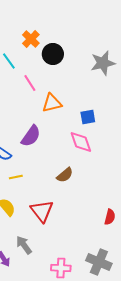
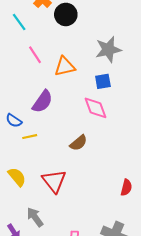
gray star: (103, 63) -> (108, 49), moved
pink line: (30, 83) -> (35, 55), moved
yellow line: (16, 177) -> (30, 137), moved

